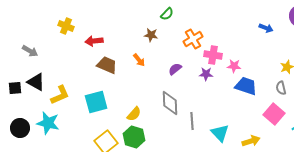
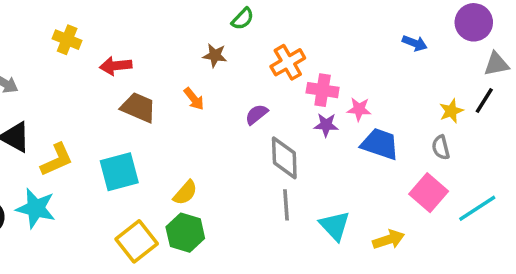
purple star: (206, 74) -> (326, 125), moved
gray diamond: (170, 103) -> (284, 158), moved

